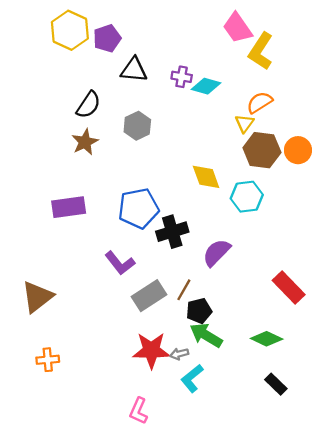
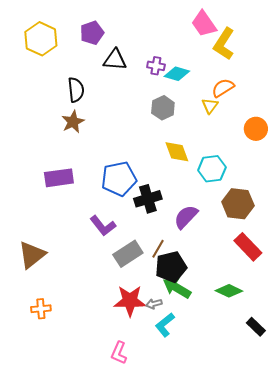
yellow hexagon: (70, 30) -> (41, 39), moved
black semicircle: (88, 105) -> (76, 90), turned -40
gray hexagon: (137, 126) -> (163, 108), moved
brown hexagon: (262, 150) -> (238, 204), moved
black pentagon: (199, 311) -> (171, 267), size x1.4
black rectangle: (276, 384) -> (256, 327), moved

